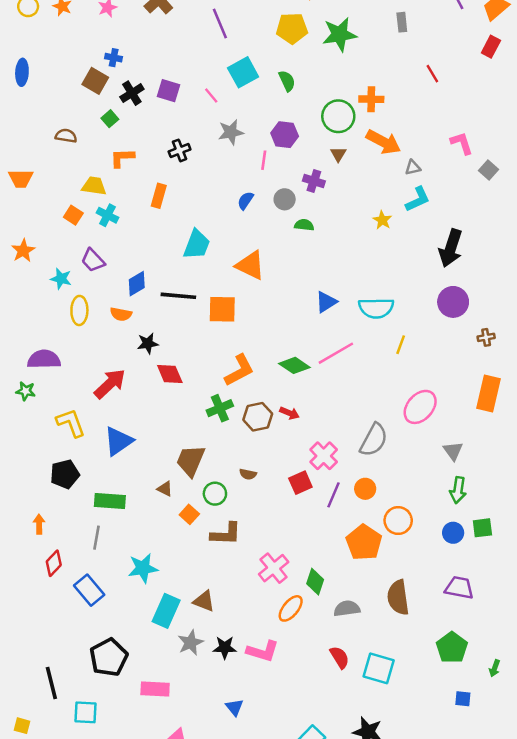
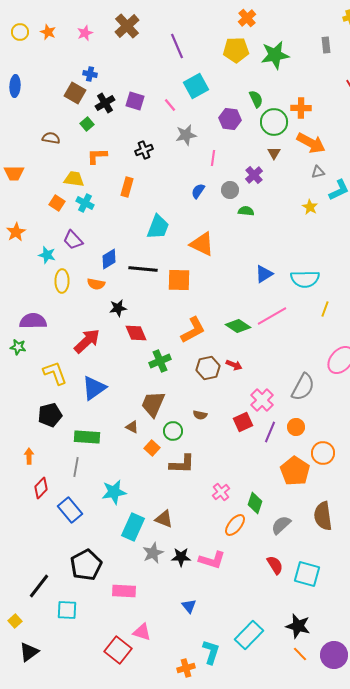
green semicircle: (287, 81) -> (256, 99), moved
purple hexagon: (285, 135) -> (230, 119), moved
gray triangle: (413, 168) -> (318, 172), moved
purple cross: (314, 181) -> (254, 175), turned 30
green cross: (220, 408) -> (160, 361), moved
pink cross: (274, 568) -> (221, 492), size x0.7
gray semicircle: (347, 608) -> (281, 525), turned -35
black line: (51, 683) -> (39, 586), turned 52
yellow square: (22, 726) -> (15, 621), turned 32

